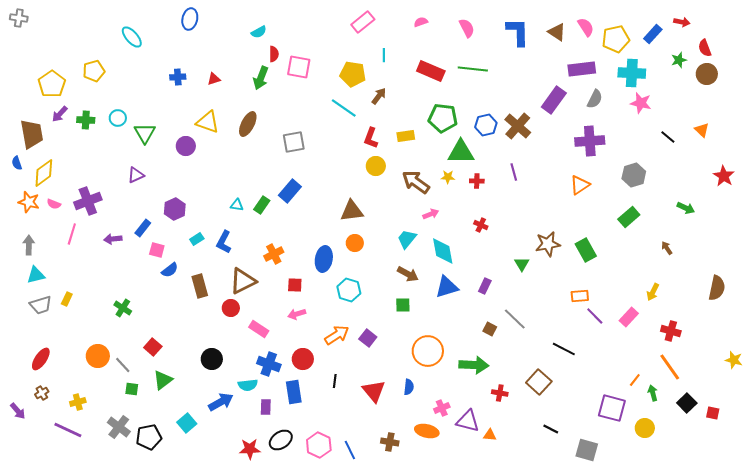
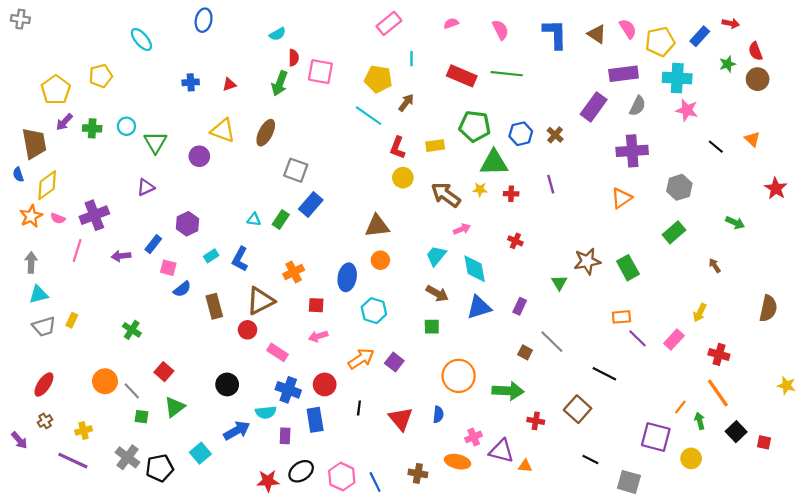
brown cross: (518, 126) -> (555, 135), size x0.6
gray square: (294, 142) -> (296, 170), moved, turned 30
orange star: (29, 202) -> (31, 216), turned 30

